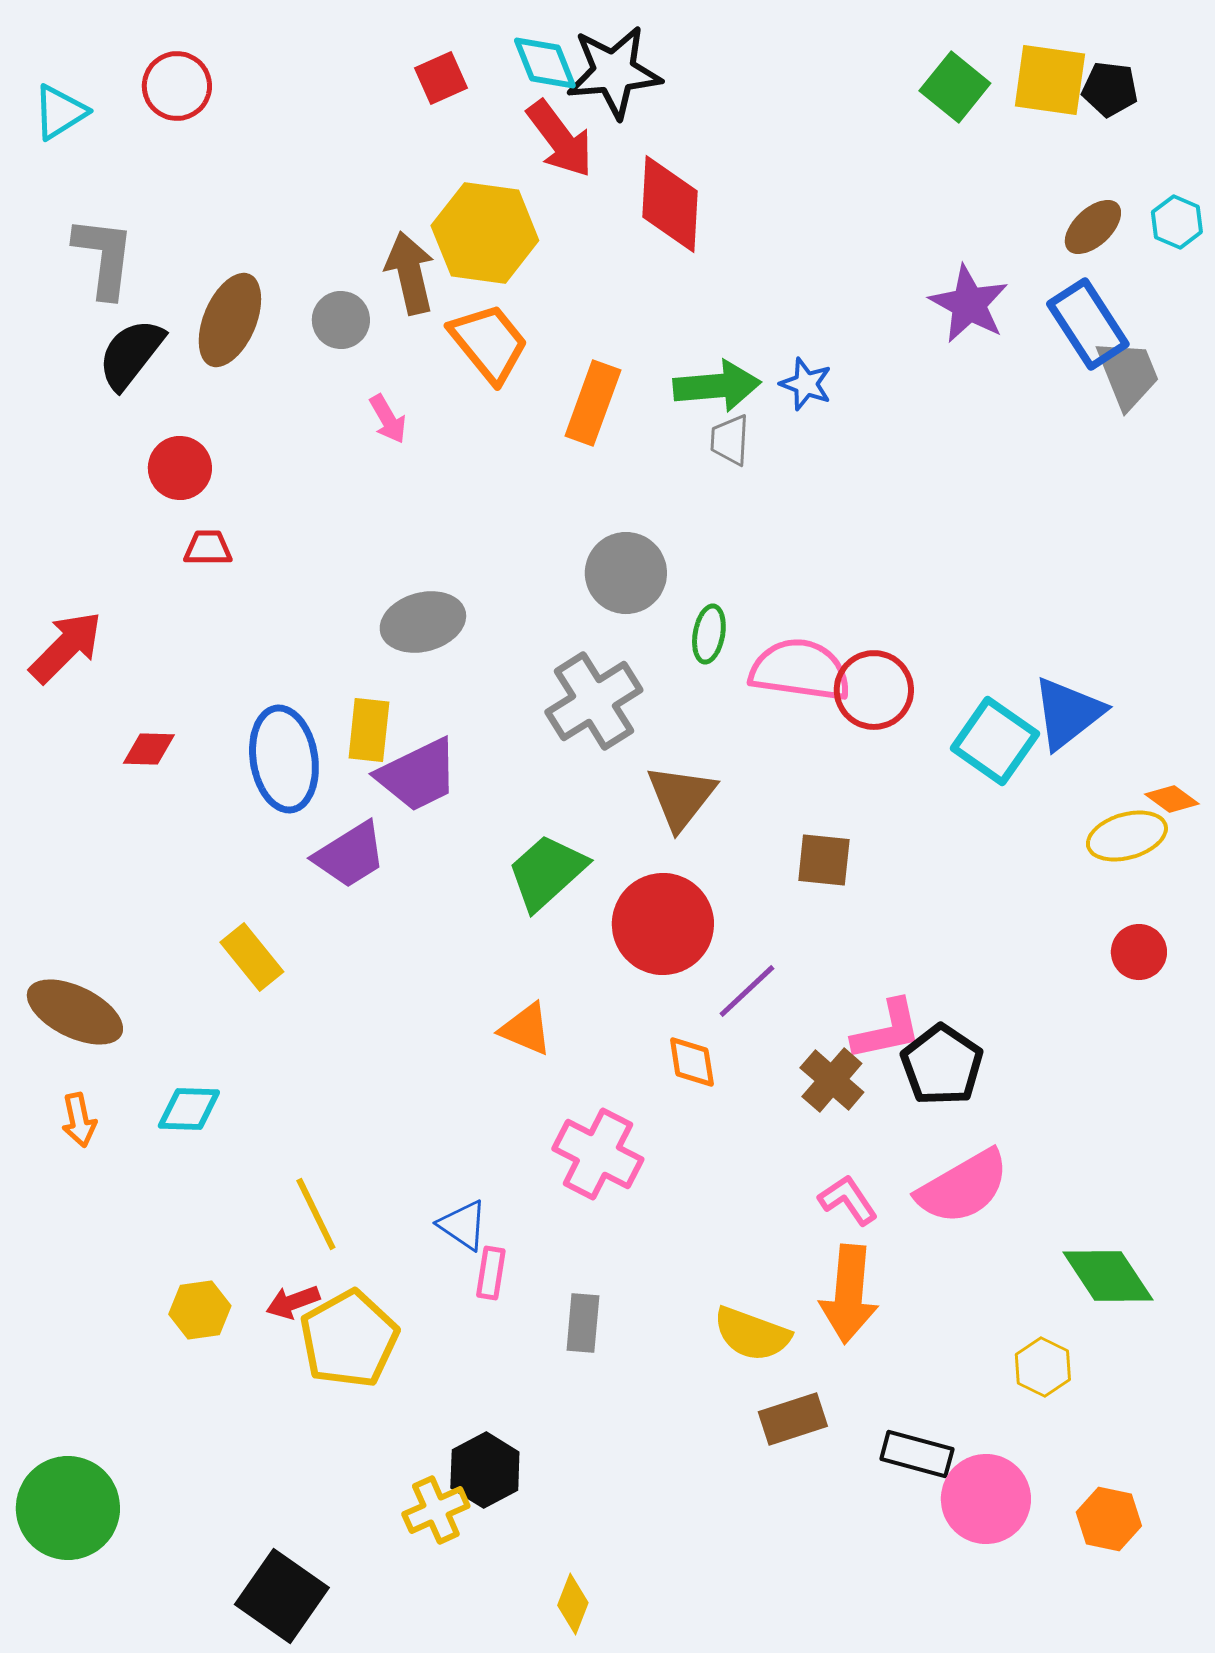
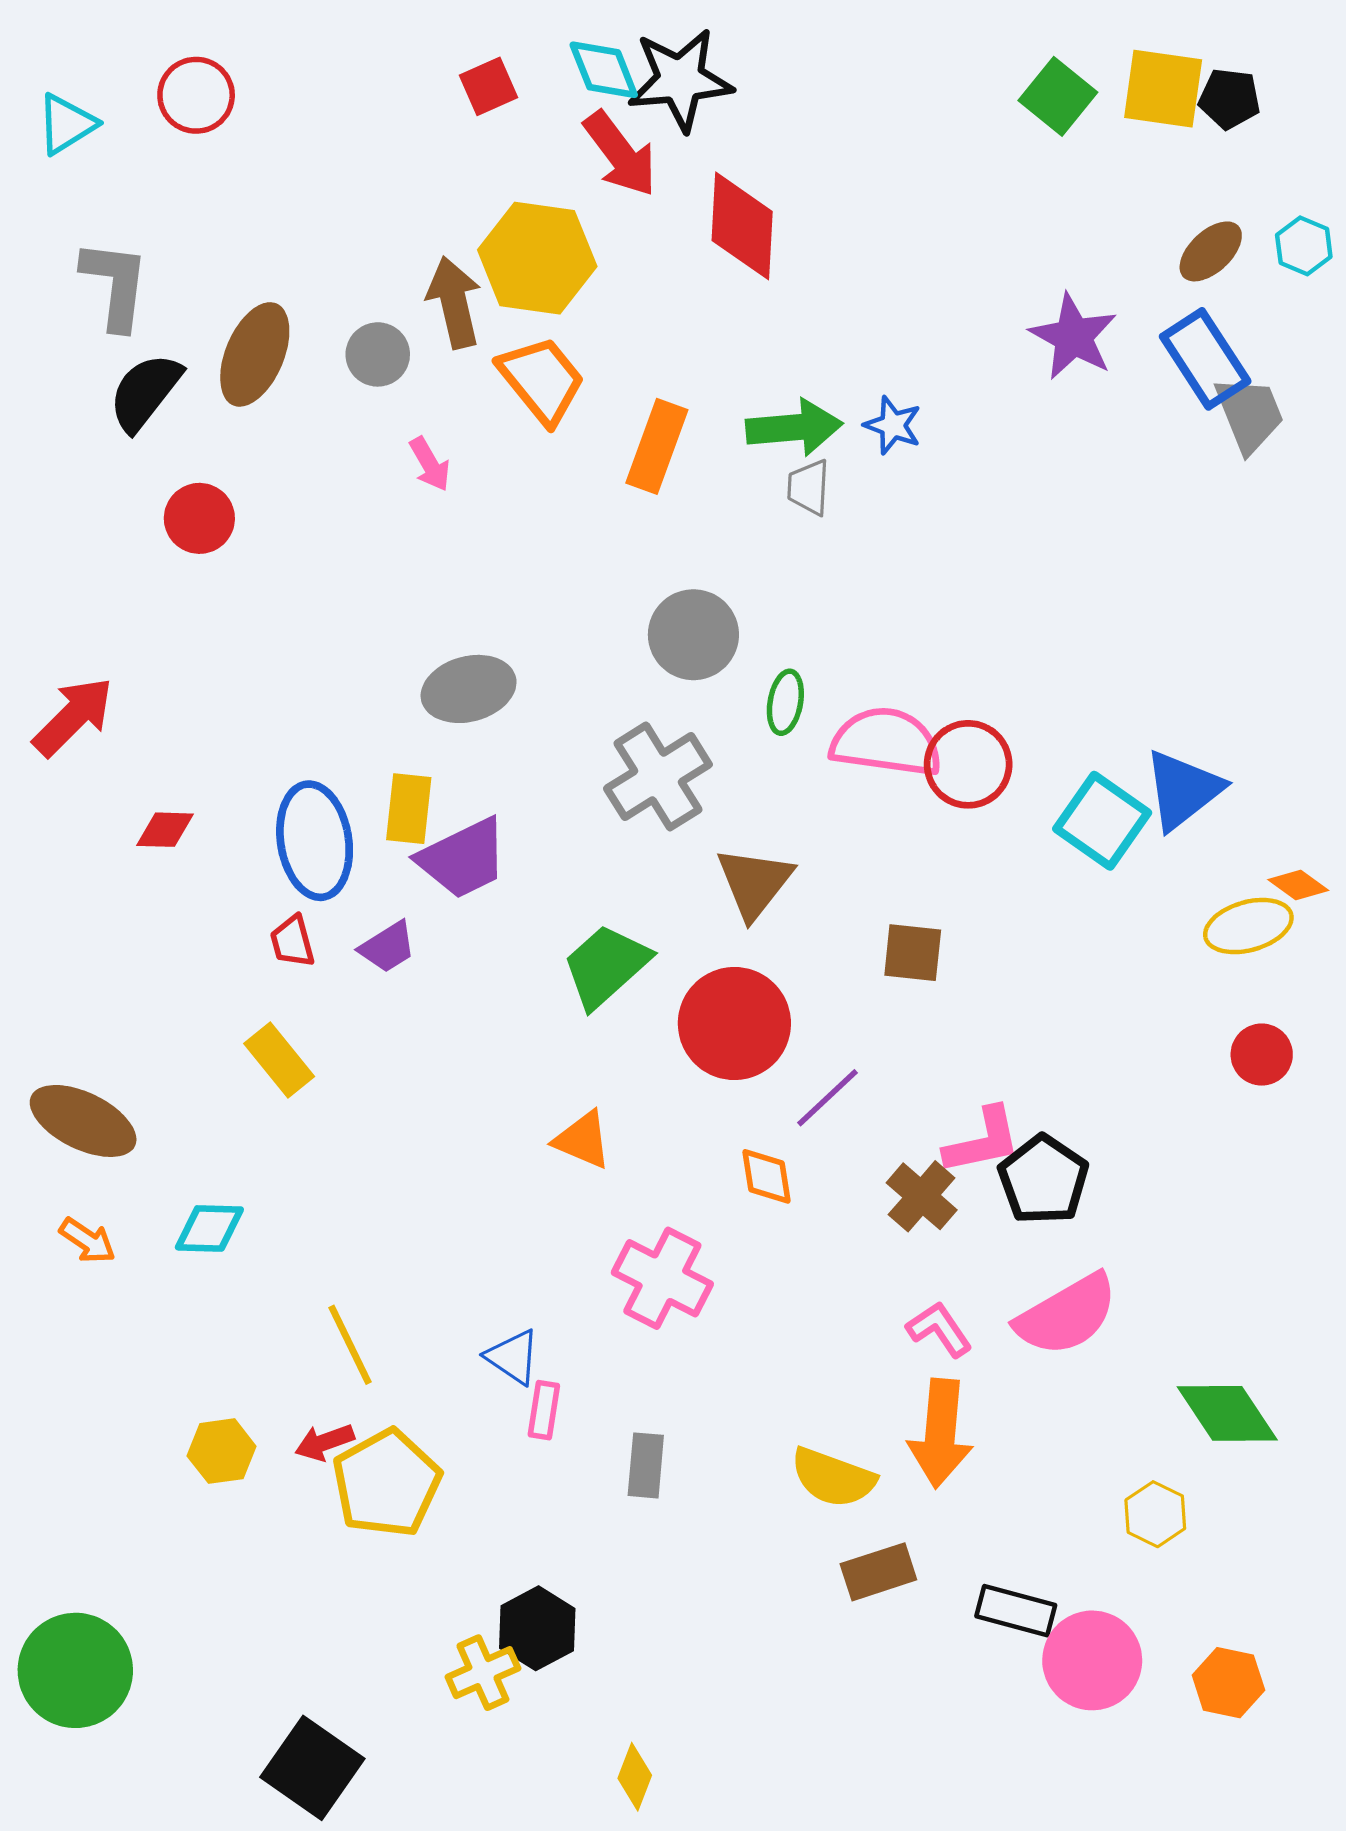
red trapezoid: (208, 548) -> (292, 942), moved, turned -105
purple trapezoid: (350, 855) -> (388, 947), size x0.7
orange arrow: (79, 1120) -> (88, 1241), turned -44

